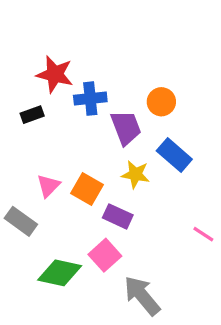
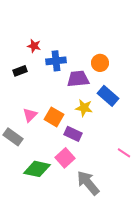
red star: (55, 74) -> (34, 46), size x0.6
purple trapezoid: (126, 128) -> (78, 79), turned -75
pink line: (203, 234) -> (124, 153), moved

